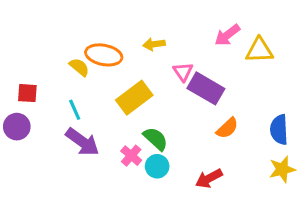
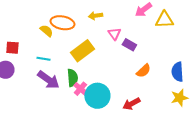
purple rectangle: (206, 88) -> (129, 45), size x0.6
cyan line: (75, 110) -> (43, 59), turned -56
green semicircle: (156, 139) -> (72, 78), moved, turned 42
cyan circle: (157, 166) -> (97, 96), size x1.6

